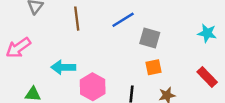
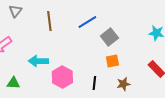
gray square: (150, 38) -> (109, 37), turned 36

